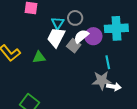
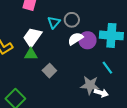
white trapezoid: (56, 37) -> (32, 37), moved
gray square: (74, 46) -> (49, 71), moved
cyan line: (108, 62) -> (107, 68), moved, turned -32

